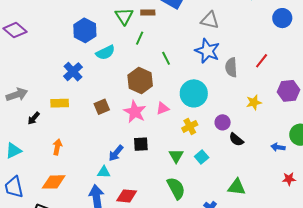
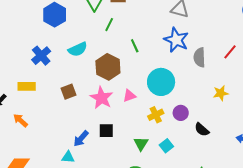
cyan semicircle: (105, 52) -> (78, 49), moved
purple circle: (223, 122) -> (181, 113), moved
orange arrow: (57, 147) -> (20, 120), moved, turned -63

